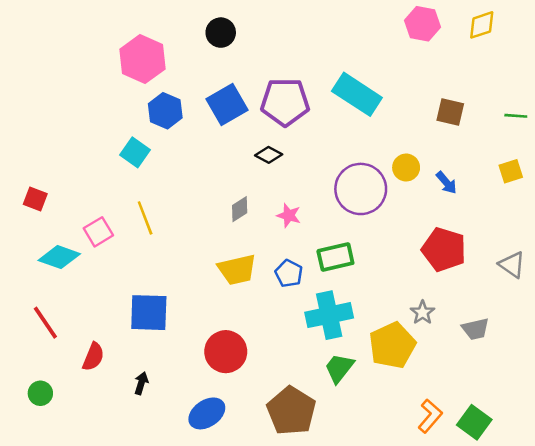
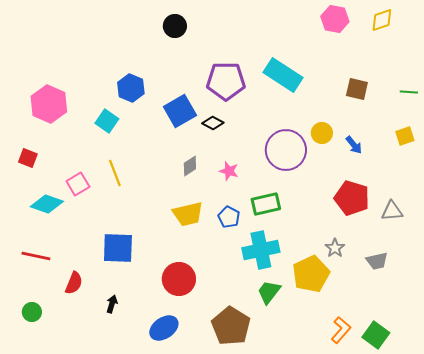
pink hexagon: (143, 59) -> (49, 104), moved
blue square: (227, 104) -> (180, 111), moved
gray triangle: (512, 265) -> (392, 211), moved, turned -40
red line: (45, 323) -> (36, 256), turned -44

